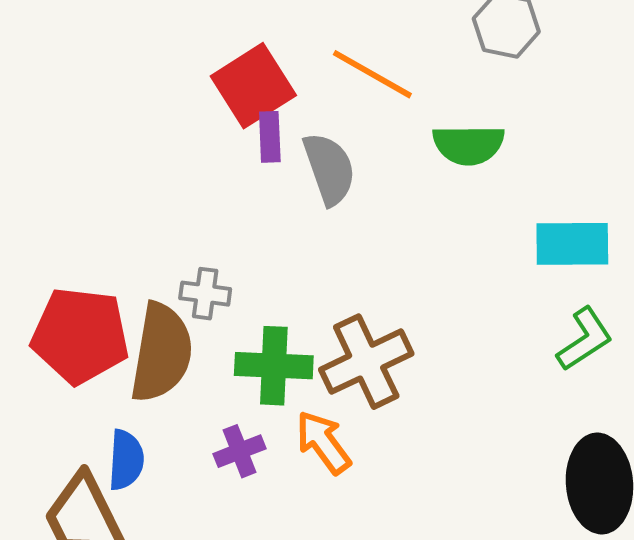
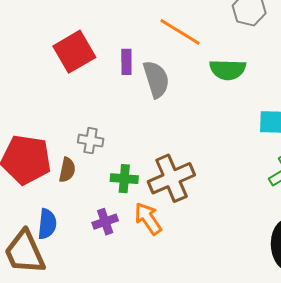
red square: (253, 86) -> (74, 52), moved
brown semicircle: (161, 353) -> (67, 170), size x0.5
green cross: (274, 366) -> (124, 179), size x0.7

